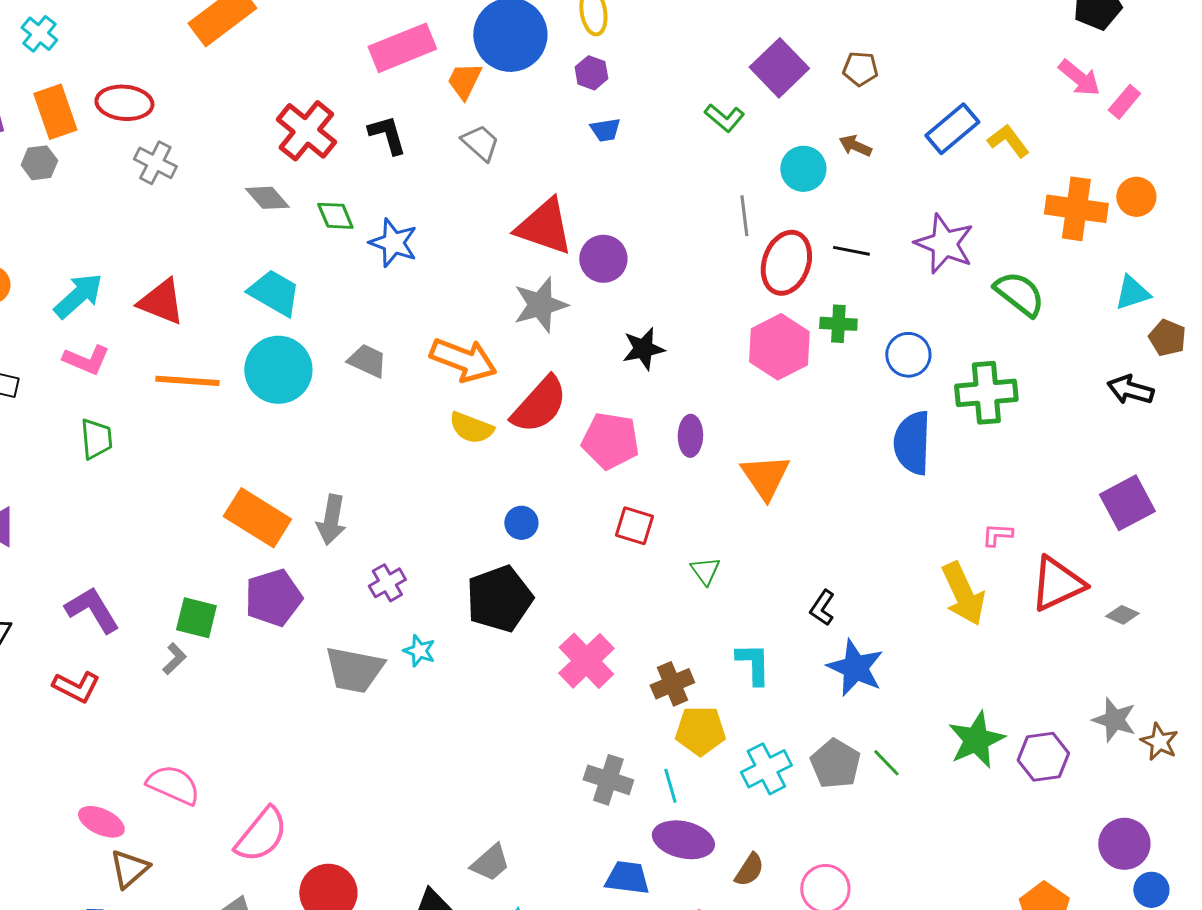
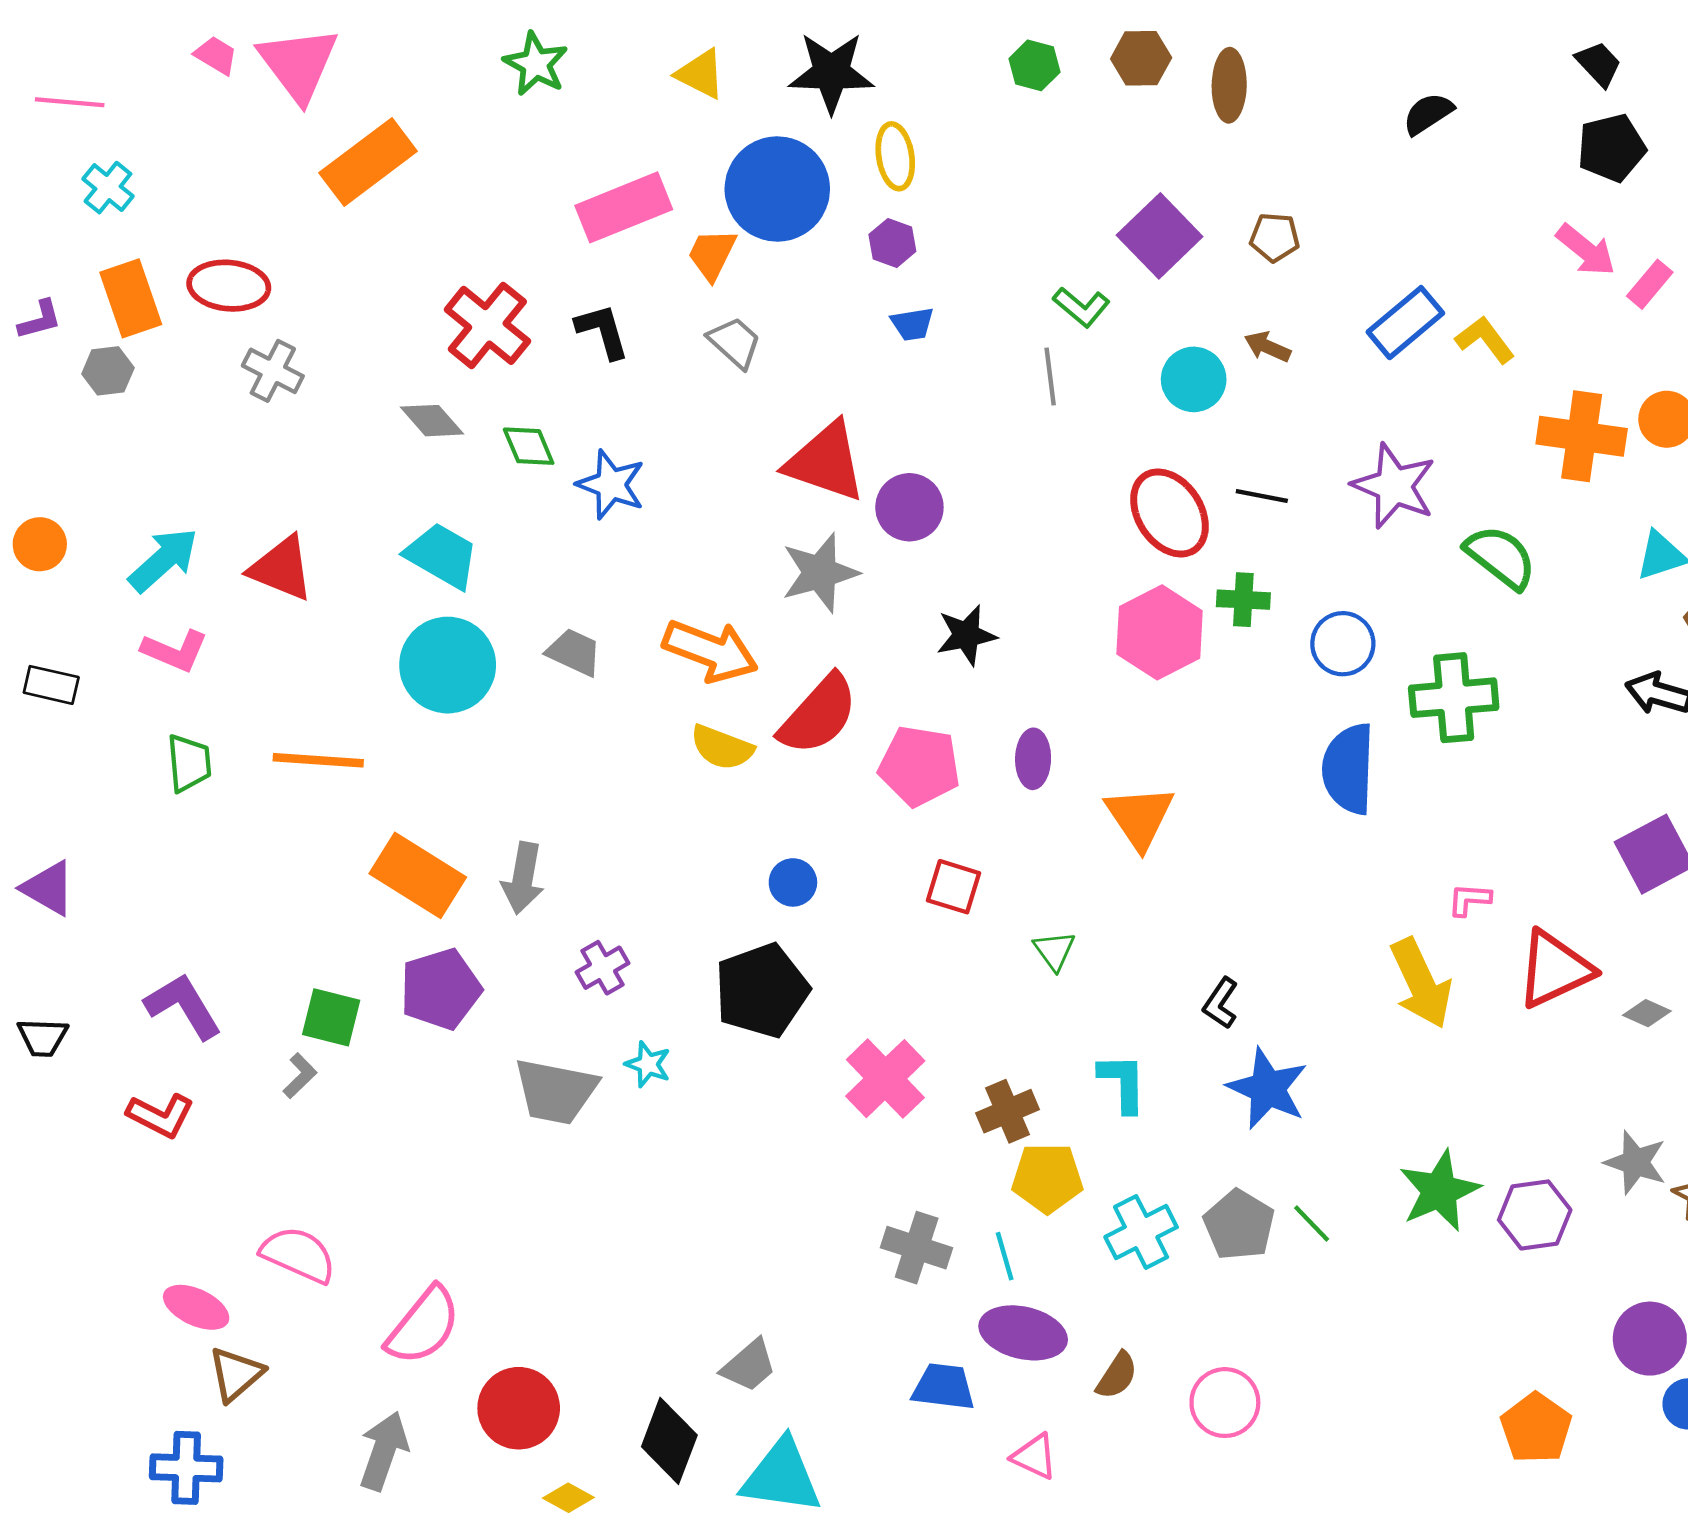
gray line: (744, 216) -> (1050, 377), moved
red ellipse: (786, 263) -> (1169, 513), turned -52
orange line: (187, 381) -> (318, 760), moved

